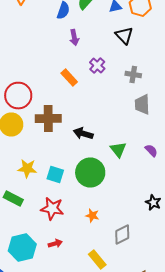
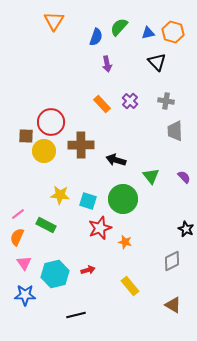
purple cross: (97, 66) -> (130, 101), moved
red star: (52, 208) -> (100, 228), moved, turned -30
gray diamond: (122, 234) -> (172, 261), moved

